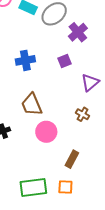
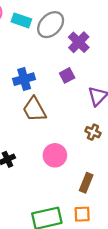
brown trapezoid: (32, 105) -> (34, 109), moved

